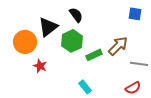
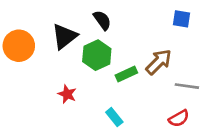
orange circle: (25, 42) -> (19, 46), moved
red star: (40, 66) -> (67, 94), moved

